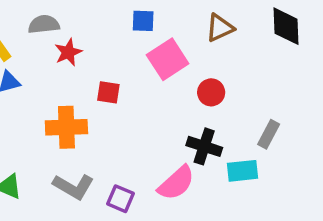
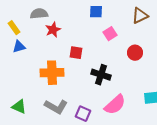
pink square: (168, 59) -> (110, 34), size x0.6
black cross: (204, 146) -> (101, 75), moved

